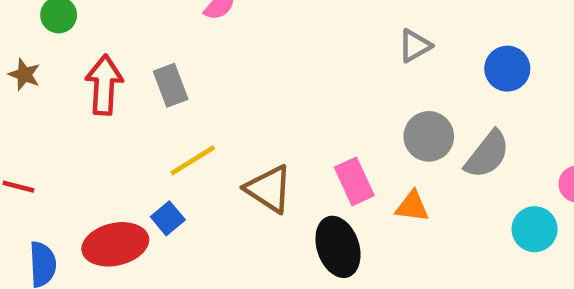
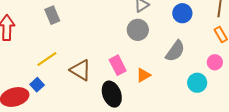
gray rectangle: (171, 85) -> (52, 15), moved
gray circle: (429, 136) -> (138, 30), moved
orange triangle: (412, 206) -> (143, 75), turned -35

